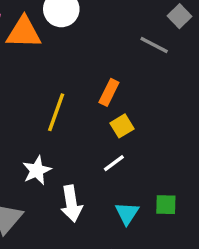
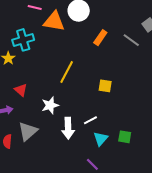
orange rectangle: (109, 92) -> (100, 38), moved
yellow square: (122, 126) -> (105, 86), turned 32
white line: (114, 163) -> (90, 120), moved

